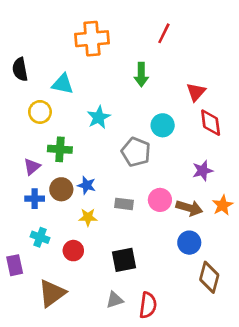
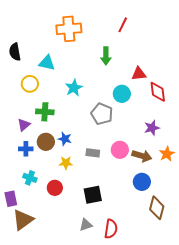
red triangle: (196, 92) -> (139, 74), moved, turned 42
brown triangle: (52, 293) -> (23, 220), moved

